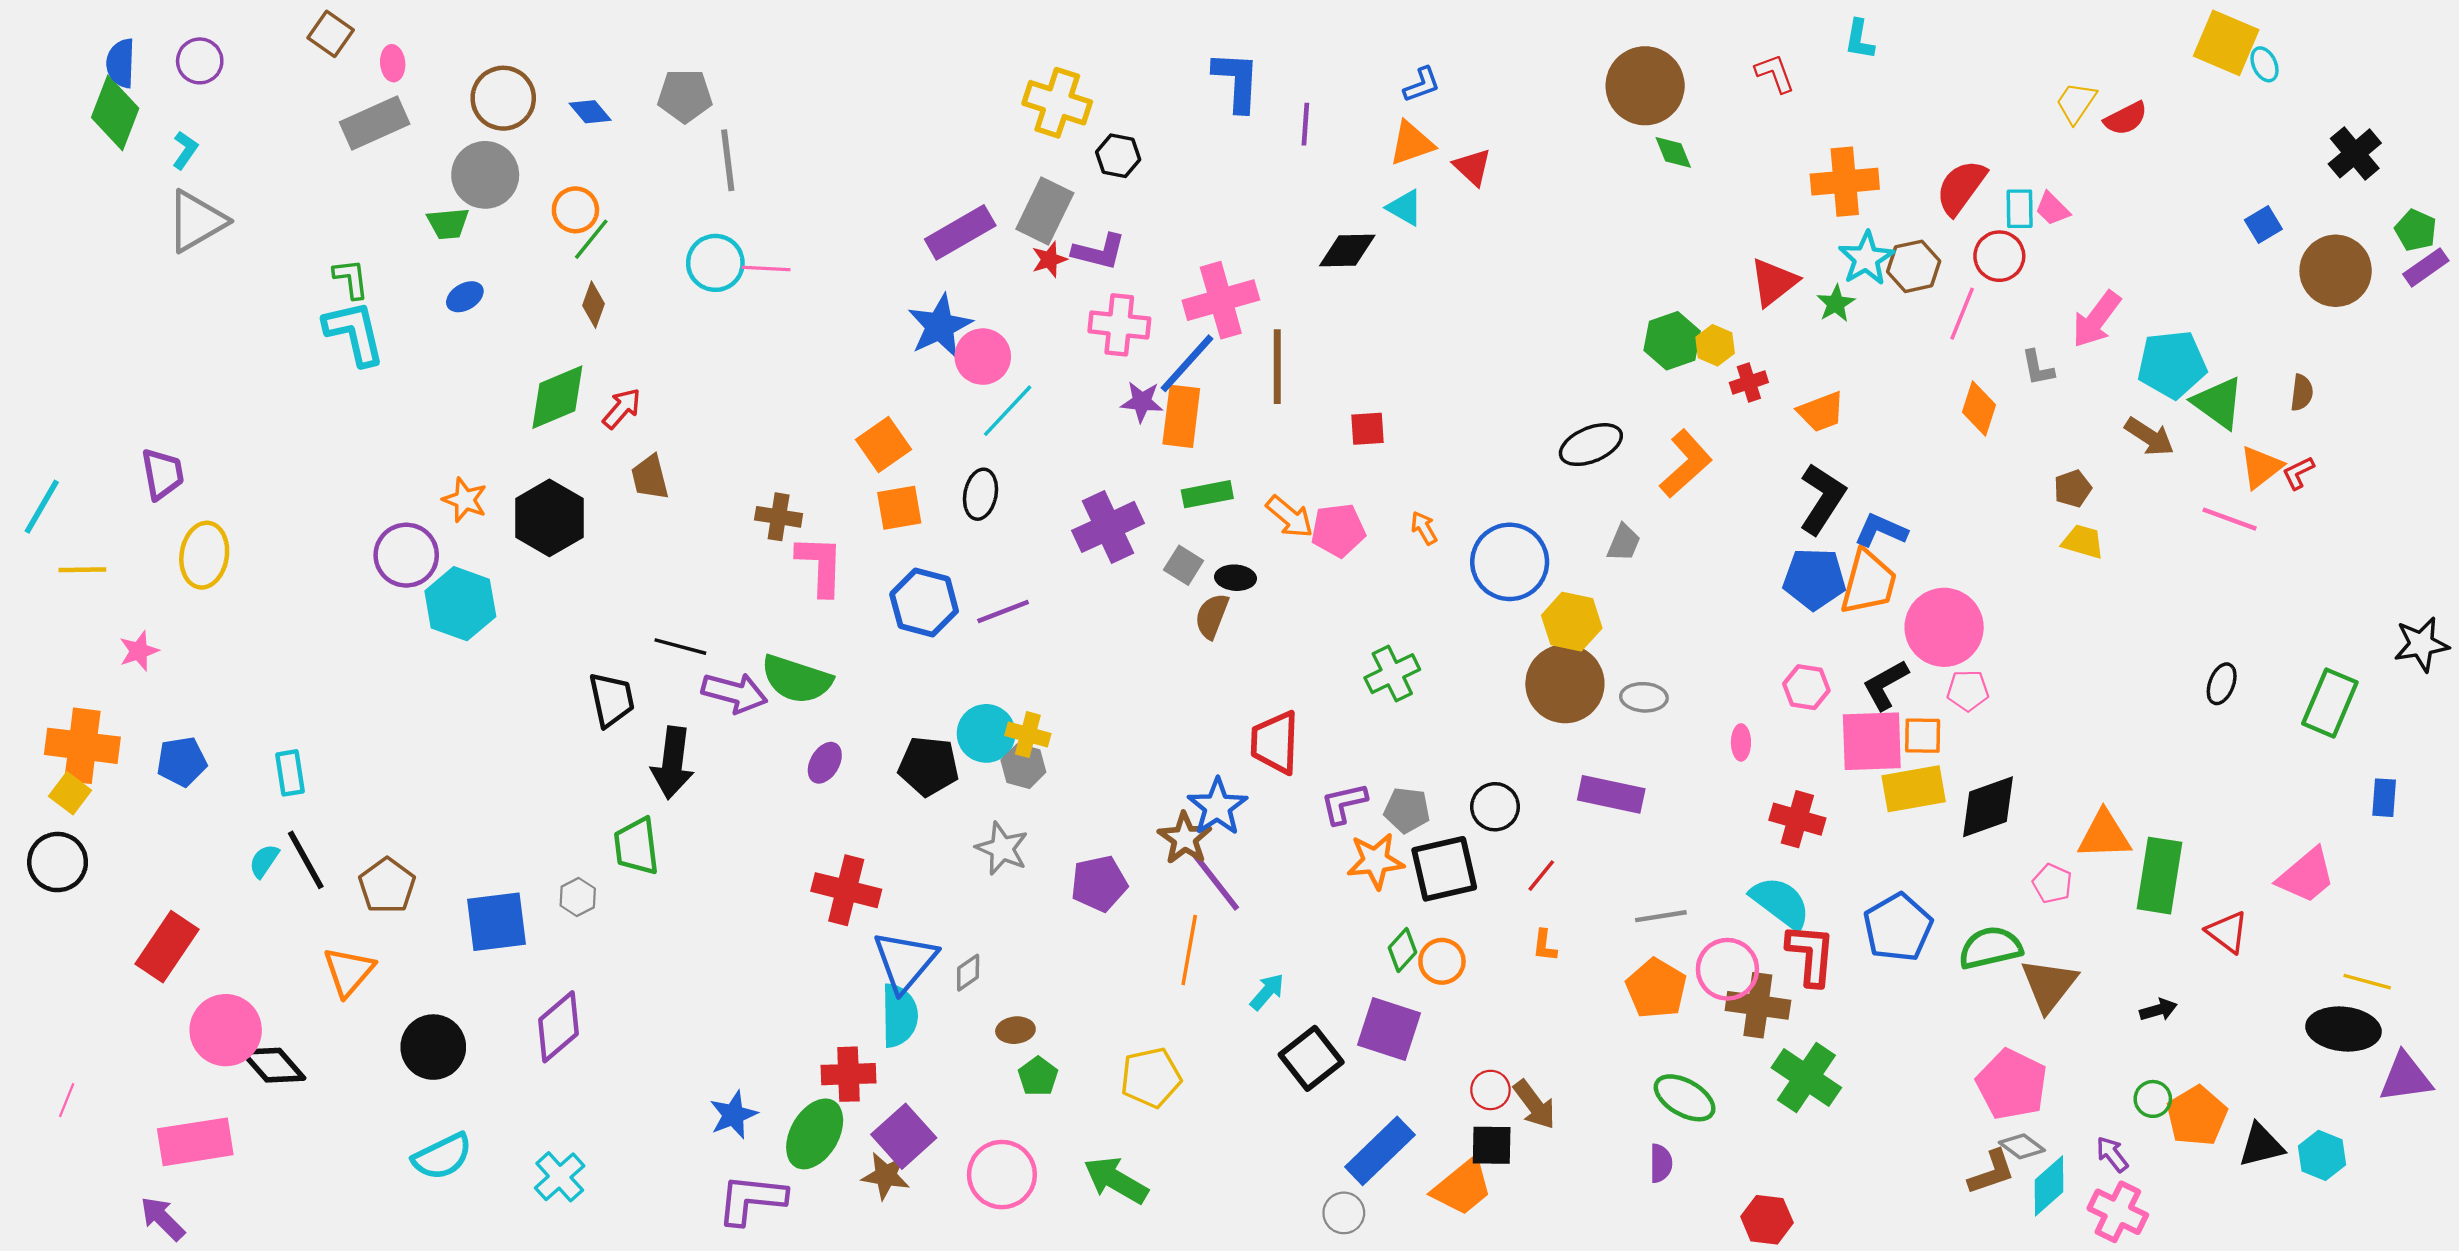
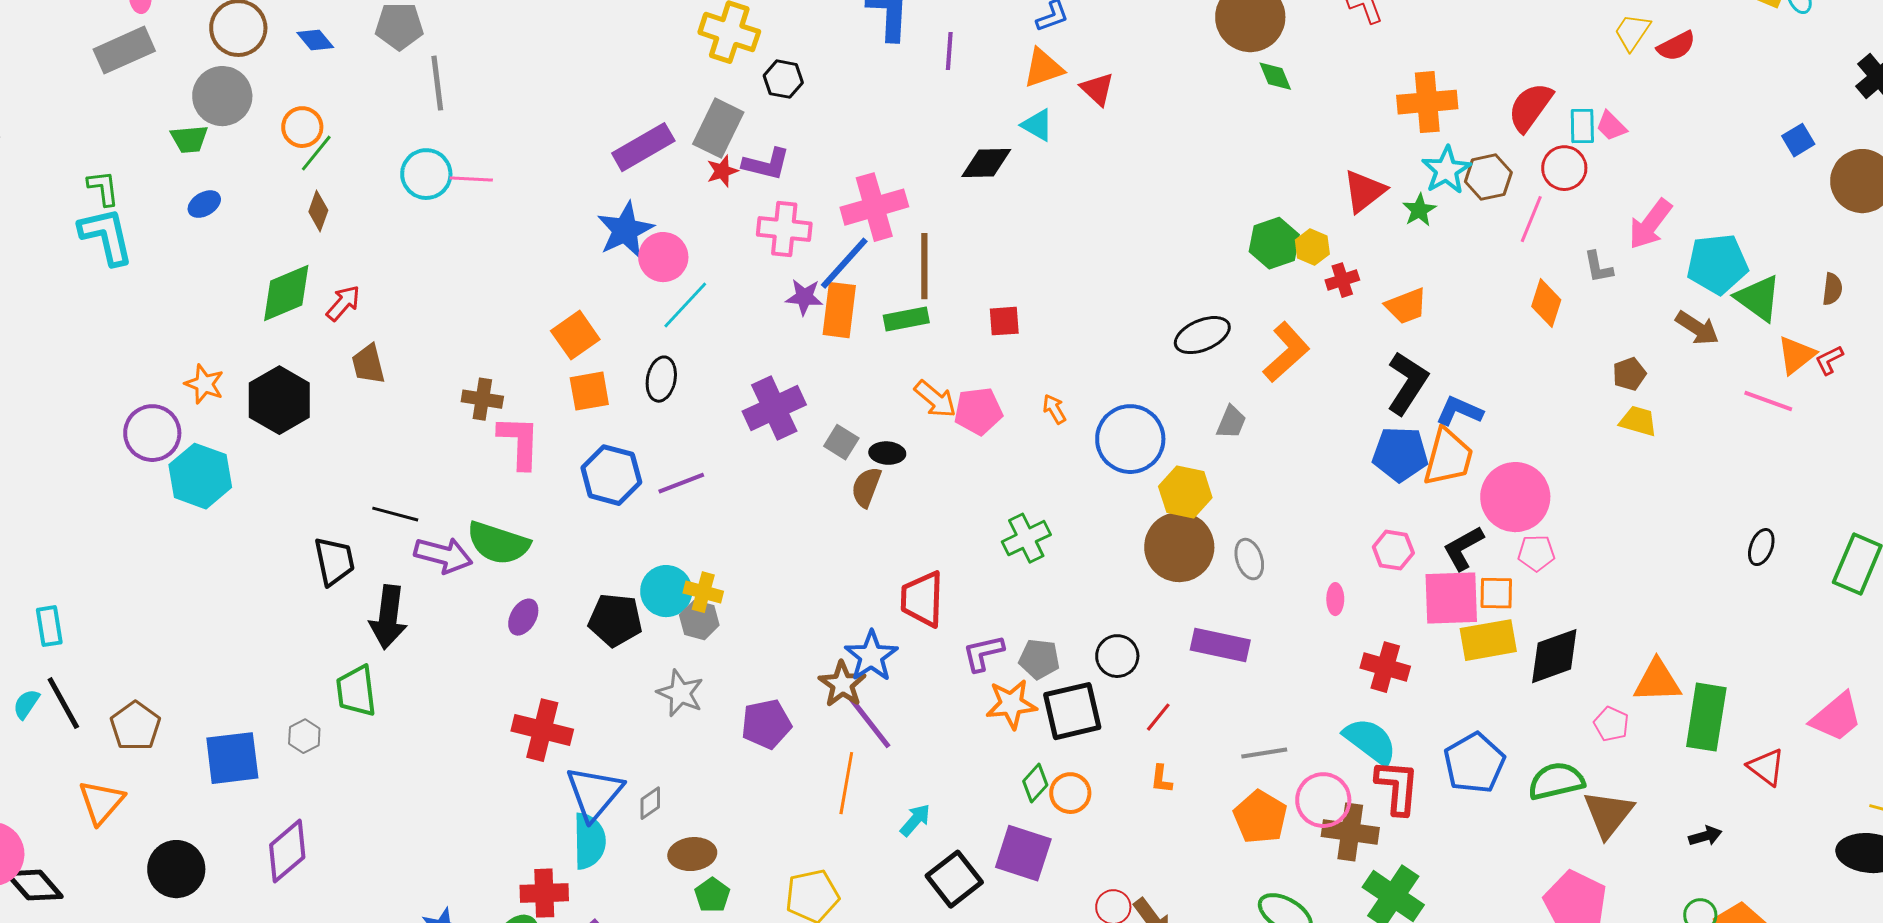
green rectangle: (1207, 494) -> (906, 319), moved
gray ellipse: (1644, 697) -> (1249, 559), turned 69
brown ellipse: (1015, 1030) -> (692, 854), size x1.4

